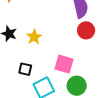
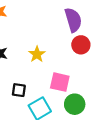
yellow star: (34, 37) -> (37, 54), moved

